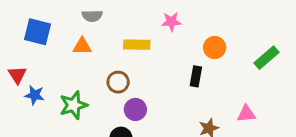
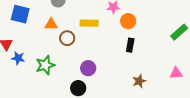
orange circle: (215, 48) -> (128, 21), moved
brown circle: (118, 82) -> (67, 38), moved
pink triangle: (246, 114) -> (176, 73), moved

